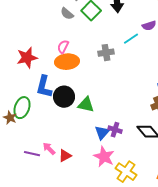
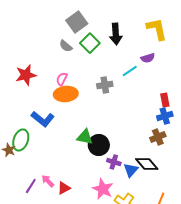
red star: (27, 58) -> (26, 75), moved
blue L-shape: (44, 87) -> (43, 119), turned -65
black circle: (64, 97) -> (99, 145), moved
blue triangle: (102, 133) -> (131, 170), moved
purple line: (32, 154) -> (31, 186), turned -70

